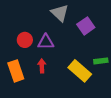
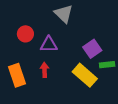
purple square: (86, 26) -> (92, 49), moved
red circle: (25, 40) -> (25, 34), moved

